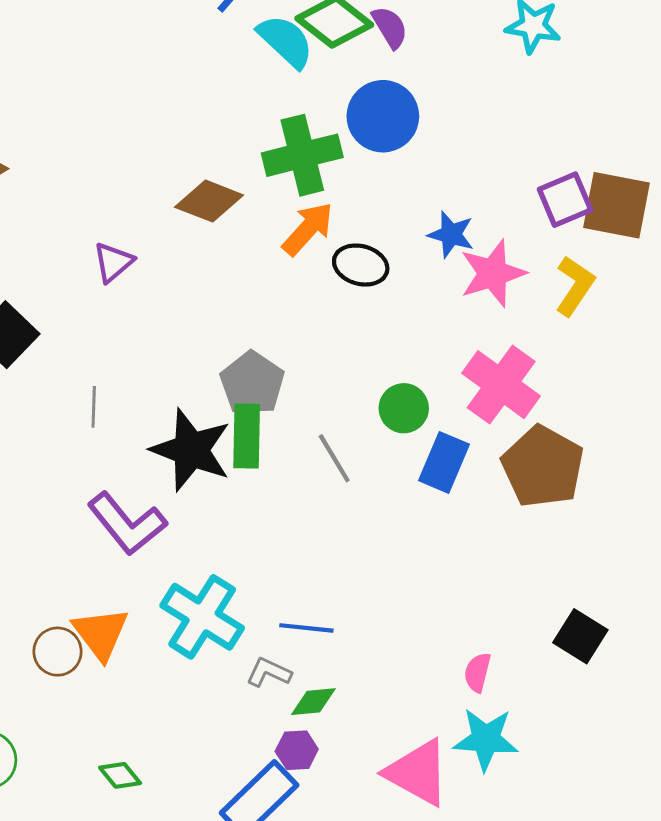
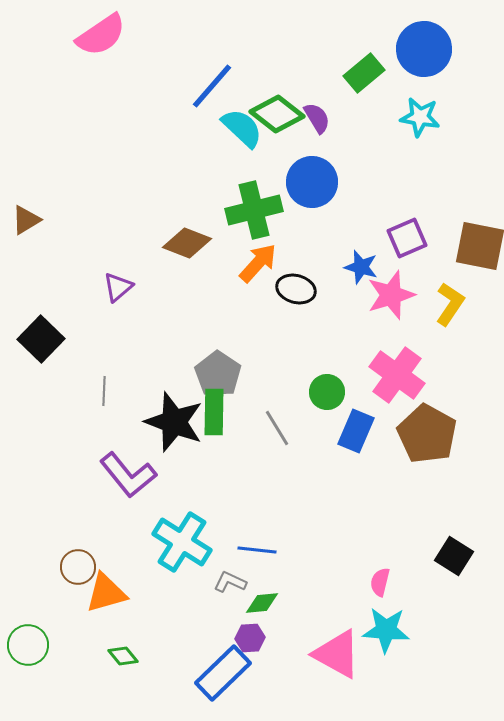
purple square: (565, 200) -> (407, 238), moved
orange triangle: (101, 633) -> (106, 593), moved, turned 51

